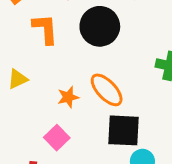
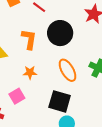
orange L-shape: (45, 29) -> (29, 39), moved
orange ellipse: (107, 90) -> (68, 70), moved

